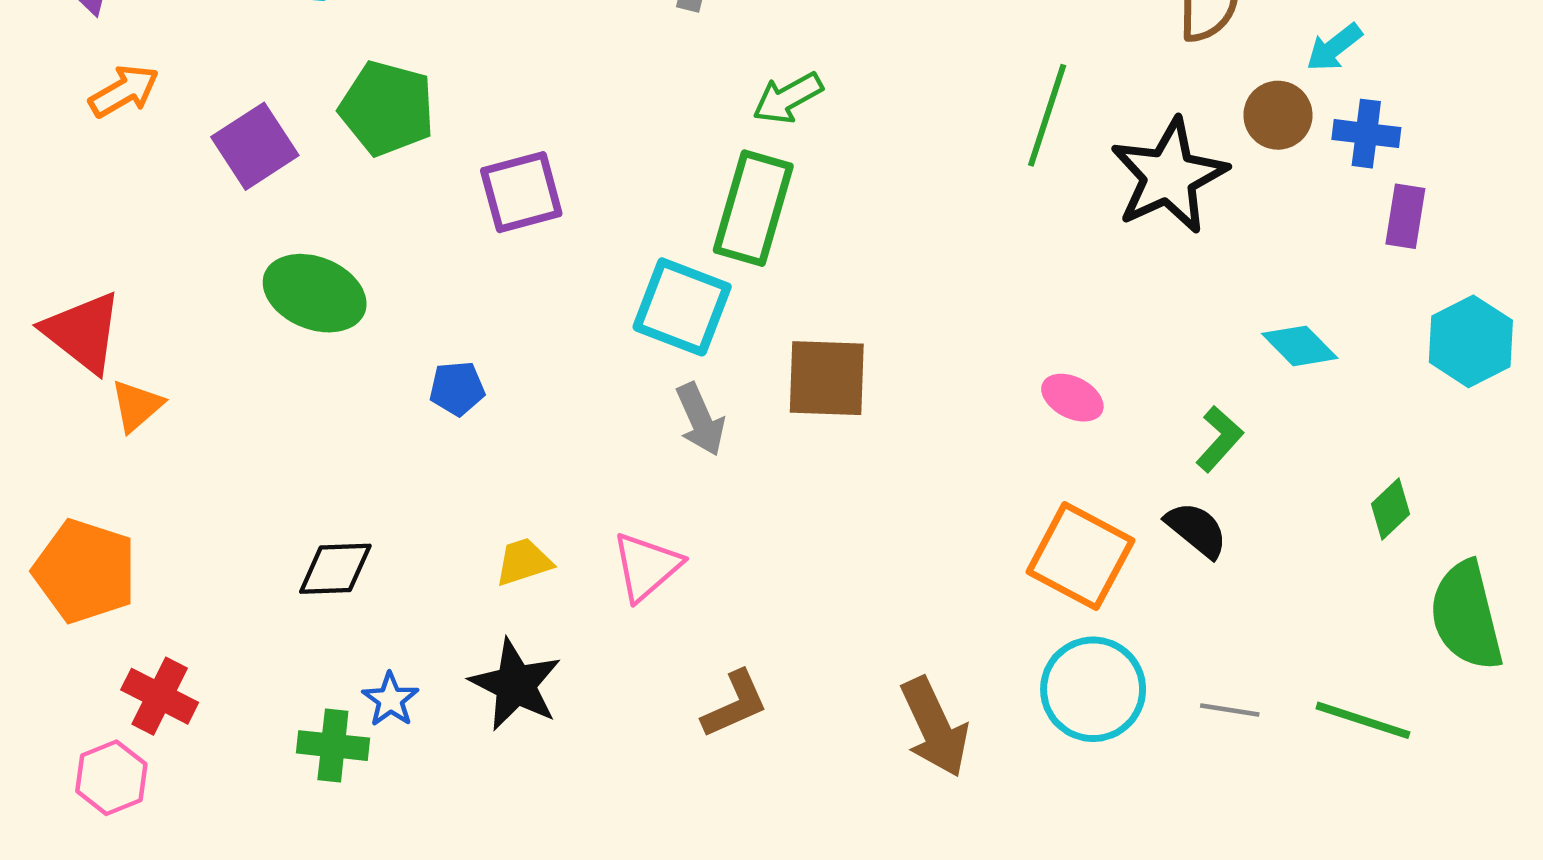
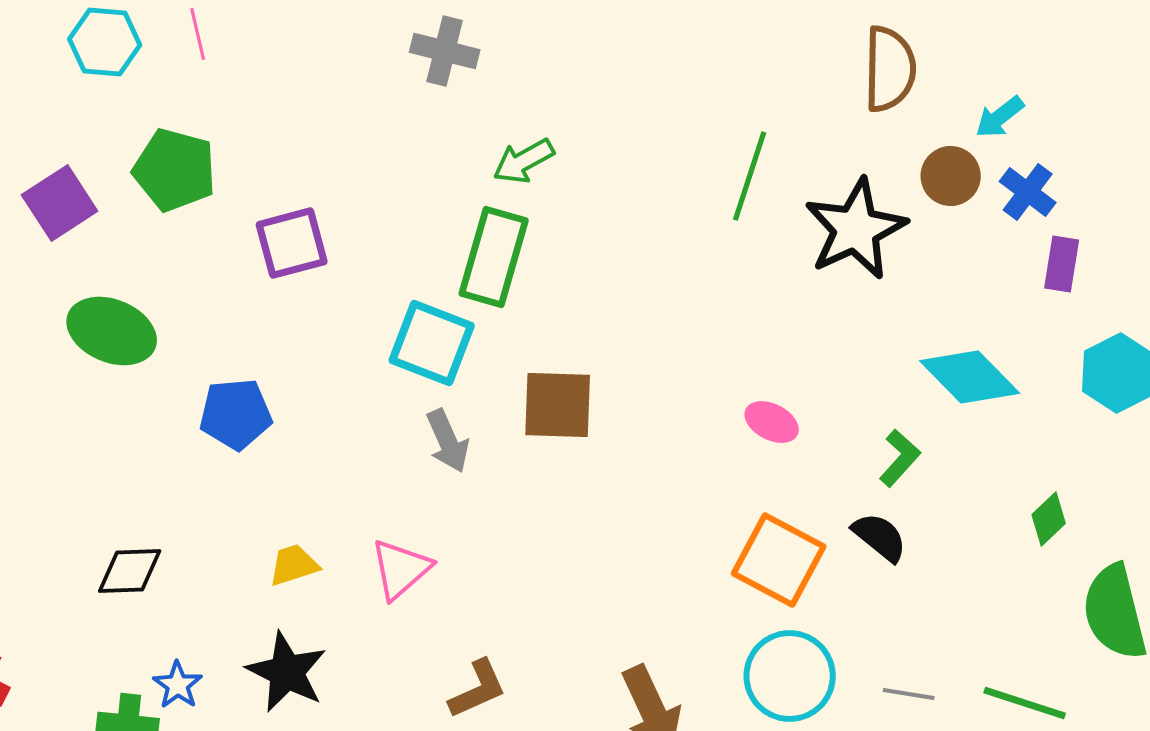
blue cross: (1366, 134) -> (1028, 192), turned 30
cyan diamond: (1300, 346) -> (970, 377), size x1.5
blue pentagon: (457, 388) -> (236, 414), size x1.5

